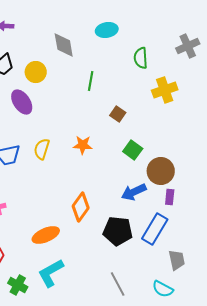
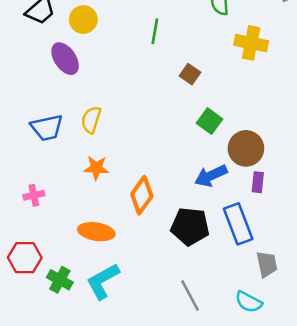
yellow cross: (165, 90) -> (251, 43), turned 30
orange star: (83, 145) -> (96, 168), moved
blue rectangle: (155, 229) -> (238, 224), turned -52
orange ellipse: (46, 235) -> (96, 232), turned 32
green cross: (18, 285) -> (60, 280), moved

